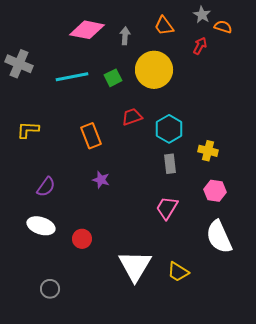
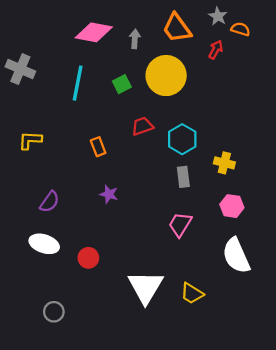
orange trapezoid: (164, 26) -> (177, 28), size x1.4
cyan line: (72, 77) -> (78, 83), turned -68
orange rectangle: (91, 136) -> (98, 147), size x0.7

